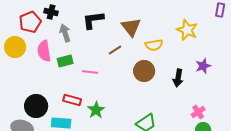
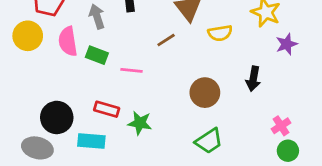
green rectangle: (65, 61) -> (97, 55), turned 35
purple star: (203, 66) -> (287, 44), moved
brown circle: (144, 71) -> (205, 93), moved
green star: (96, 110) -> (140, 123), turned -30

